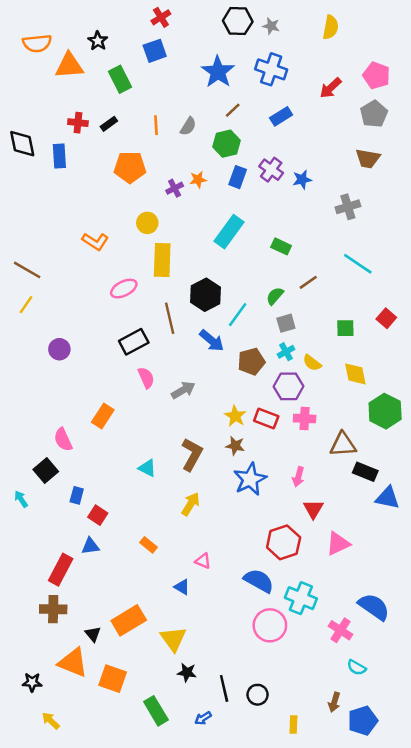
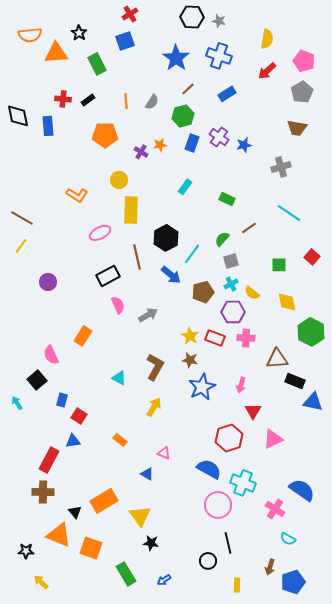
yellow semicircle: (331, 27) -> (267, 39), moved
purple cross: (175, 188) -> (141, 152), turned -32
cyan rectangle: (229, 232) -> (185, 187), size x0.6
black line: (224, 688) -> (228, 543), moved

